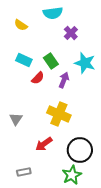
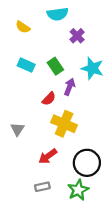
red semicircle: (38, 78) -> (49, 99), moved
gray rectangle: (24, 172) -> (42, 187), moved

